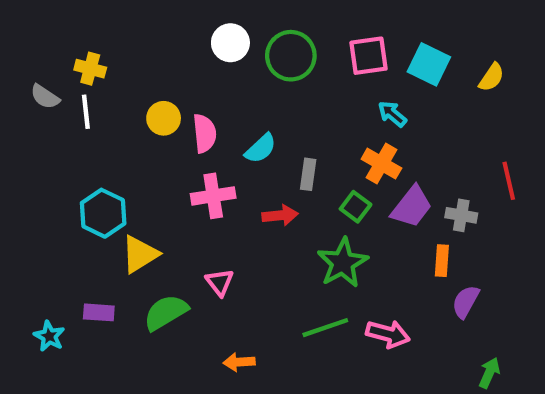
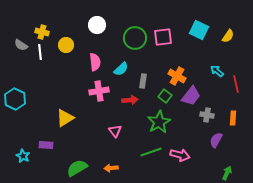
white circle: (230, 43) -> (97, 25), moved
green circle: (291, 56) -> (135, 38), moved
pink square: (369, 56) -> (163, 37), moved
cyan arrow: (392, 114) -> (217, 71), moved
yellow circle: (164, 118) -> (66, 45), moved
cyan hexagon: (103, 213) -> (15, 99), moved
gray cross: (461, 215) -> (207, 115), moved
orange rectangle: (442, 261) -> (233, 118), moved
pink triangle: (220, 282) -> (115, 131), moved
green semicircle: (166, 312) -> (77, 168), moved

